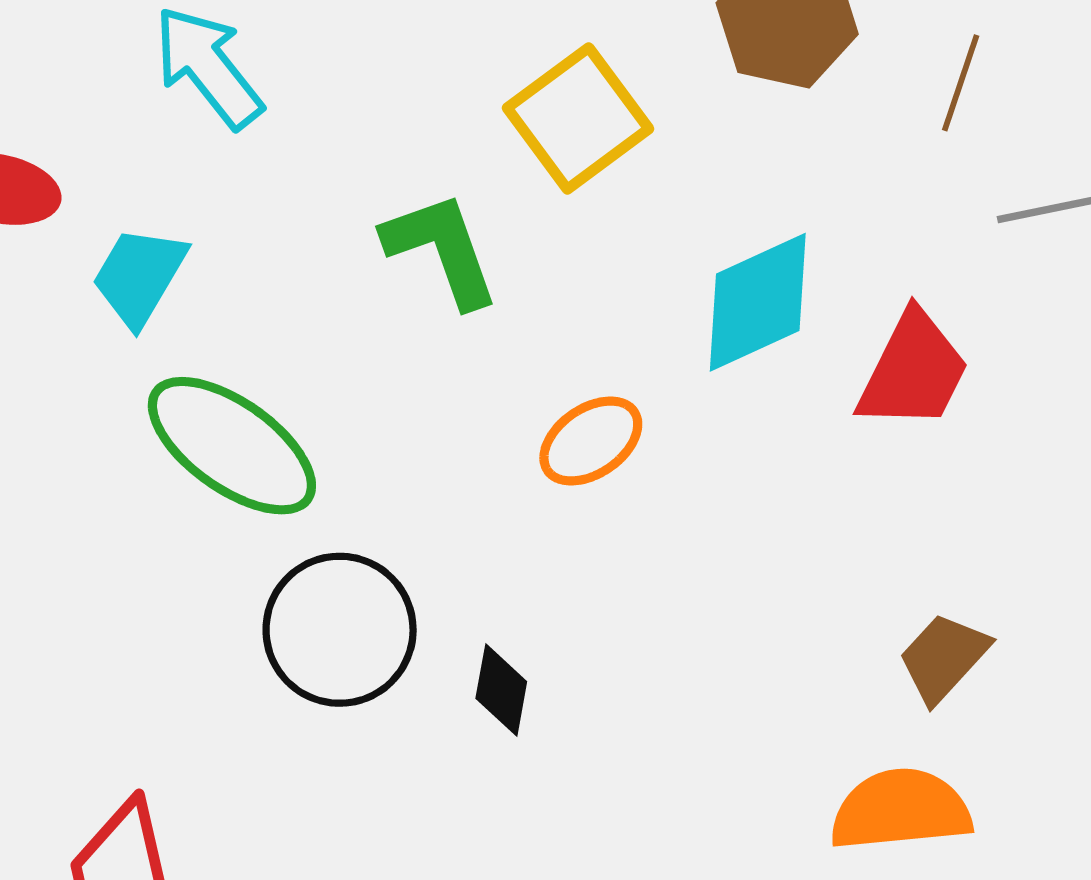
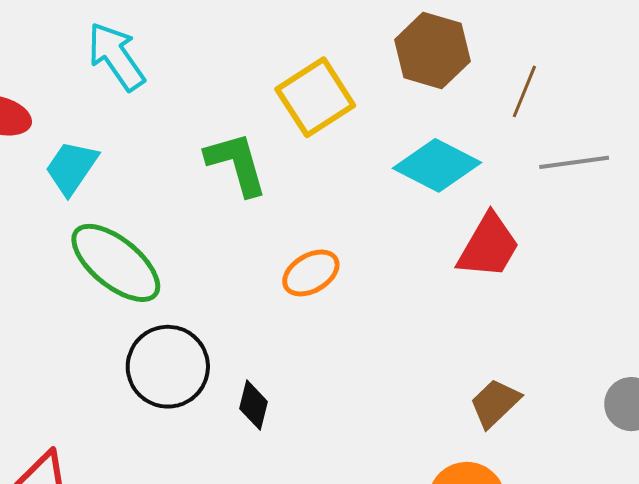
cyan diamond: (758, 302) -> (437, 165), moved, turned 48

